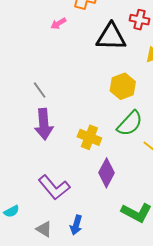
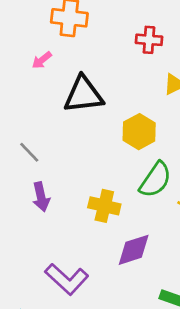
black triangle: (111, 37) -> (84, 95), moved
purple arrow: (44, 124) -> (41, 197), size x0.7
purple diamond: (107, 173) -> (134, 250), turned 52

